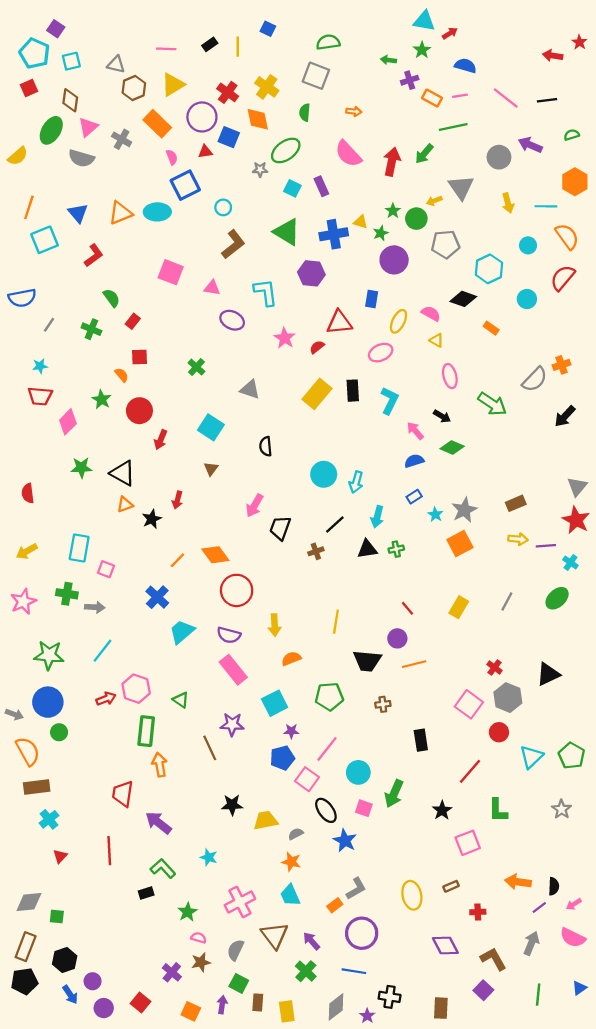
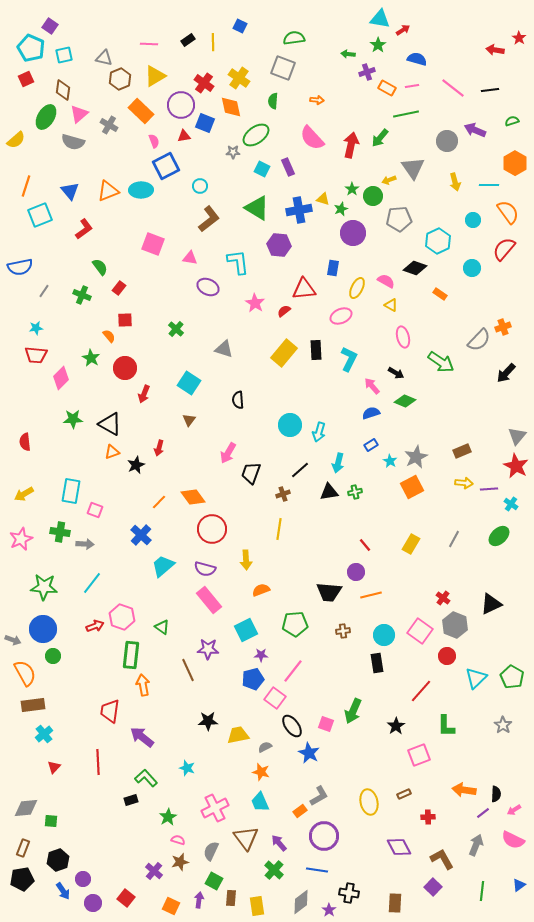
yellow line: (336, 622) -> (279, 529), moved
cyan circle: (358, 772) -> (384, 635), moved
brown rectangle: (26, 947) -> (23, 848), size x0.7

